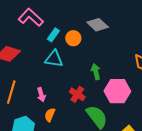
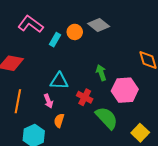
orange circle: (73, 38) -> (75, 32), moved
cyan triangle: (54, 59) -> (59, 81), moved

